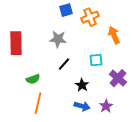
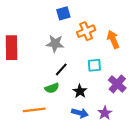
orange cross: (90, 17) -> (86, 31), moved
green semicircle: (33, 79) -> (52, 88), moved
orange line: (38, 103) -> (34, 110), turned 70

